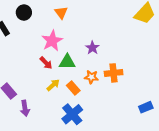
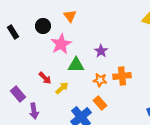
black circle: (24, 13) -> (43, 26), moved
red arrow: (46, 63) -> (45, 78), moved
orange rectangle: (73, 88) -> (100, 103), moved

